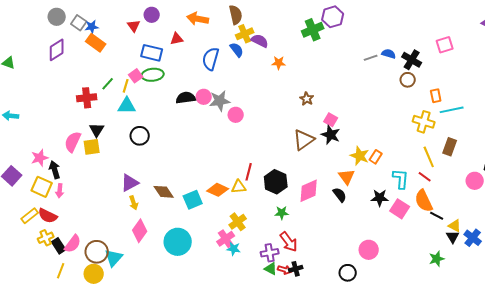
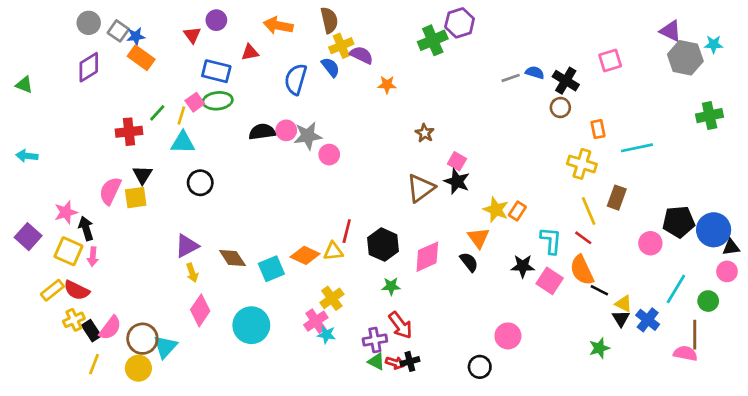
cyan line: (452, 110) -> (637, 148), moved

